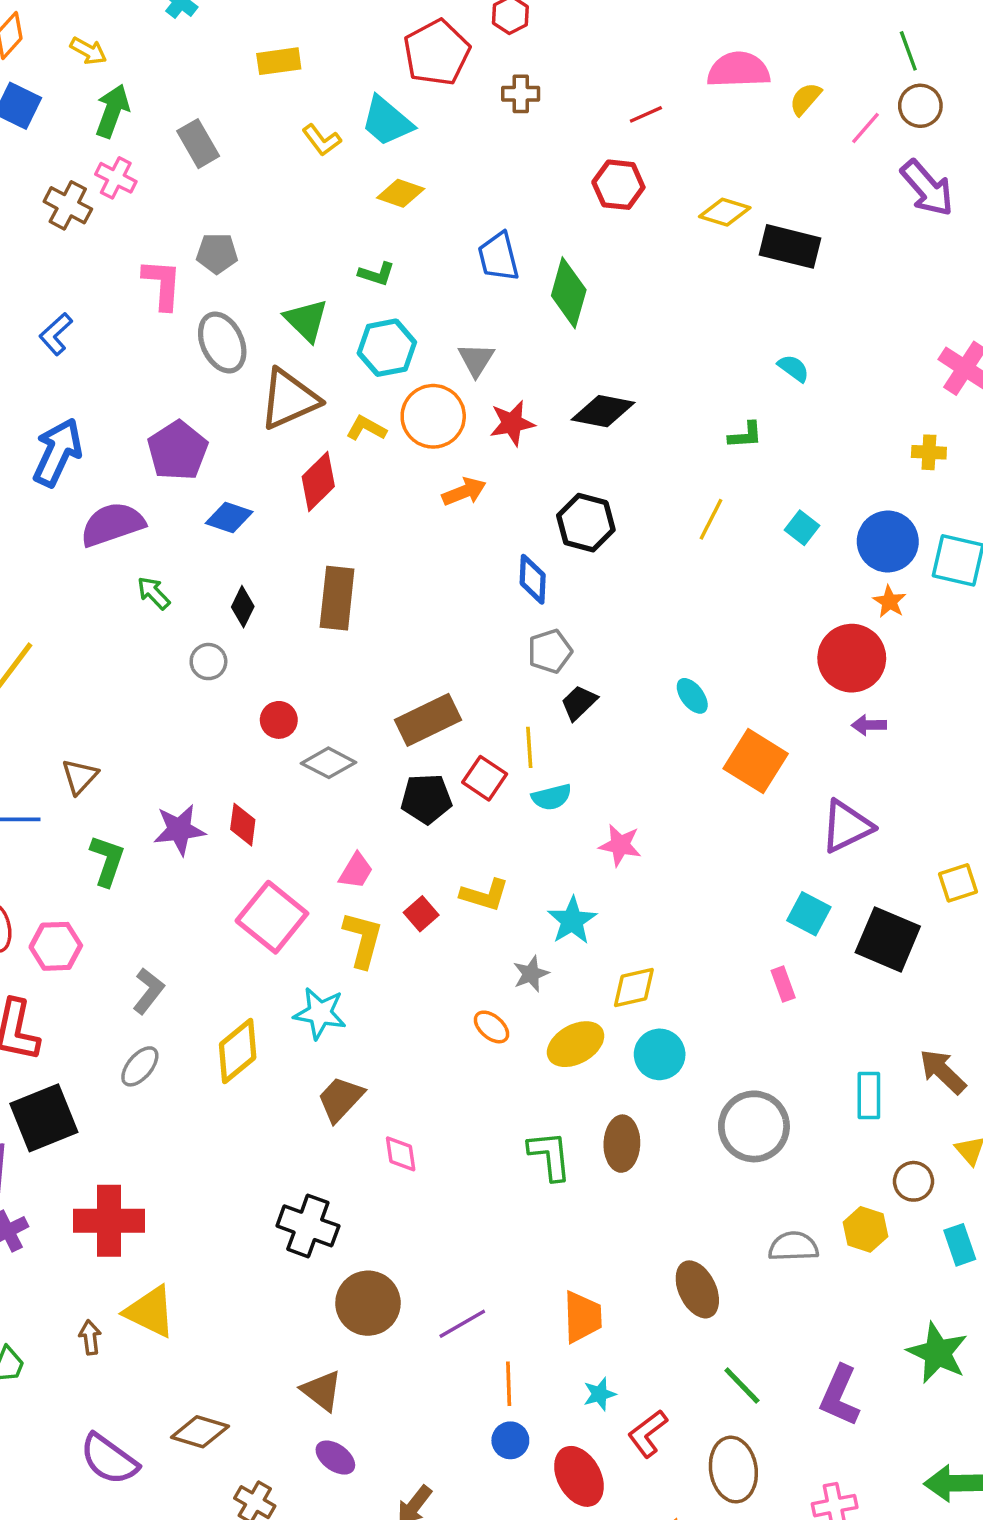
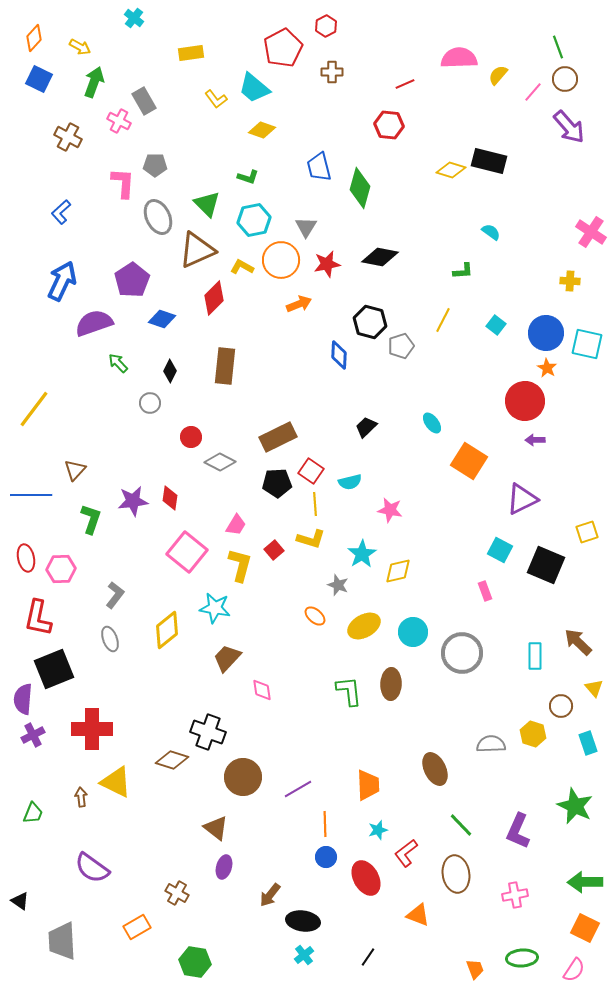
pink cross: (116, 178) -> (119, 121), moved
yellow diamond: (725, 212) -> (451, 170), moved
gray pentagon: (550, 651) -> (401, 346), moved
yellow line: (529, 747) -> (315, 504), moved
gray star: (531, 974) -> (338, 585), turned -30
yellow diamond: (634, 987) -> (398, 571), moved
gray ellipse: (140, 1066) -> (110, 639), turned -60
gray circle: (754, 1126) -> (462, 653), moved
brown diamond: (200, 1432) -> (172, 760), moved
purple ellipse: (335, 1458) -> (224, 867), turned 70

